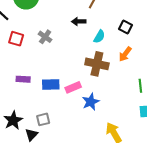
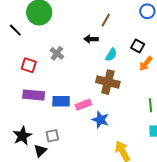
red square: (16, 39) -> (29, 65), moved
orange arrow: (125, 54) -> (146, 63), moved
purple rectangle: (23, 79) -> (34, 95), size x1.5
blue star: (91, 102) -> (100, 120), turned -30

